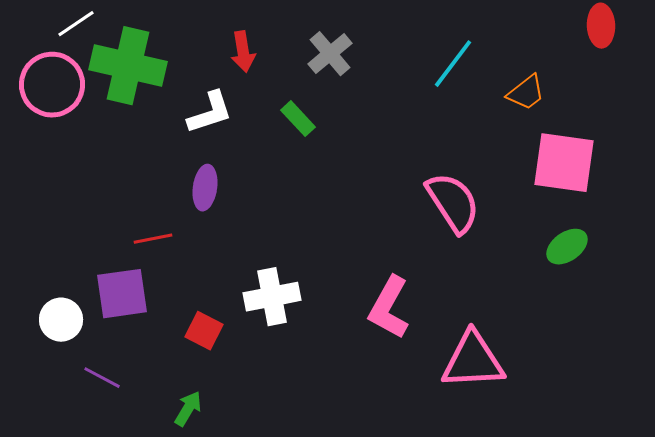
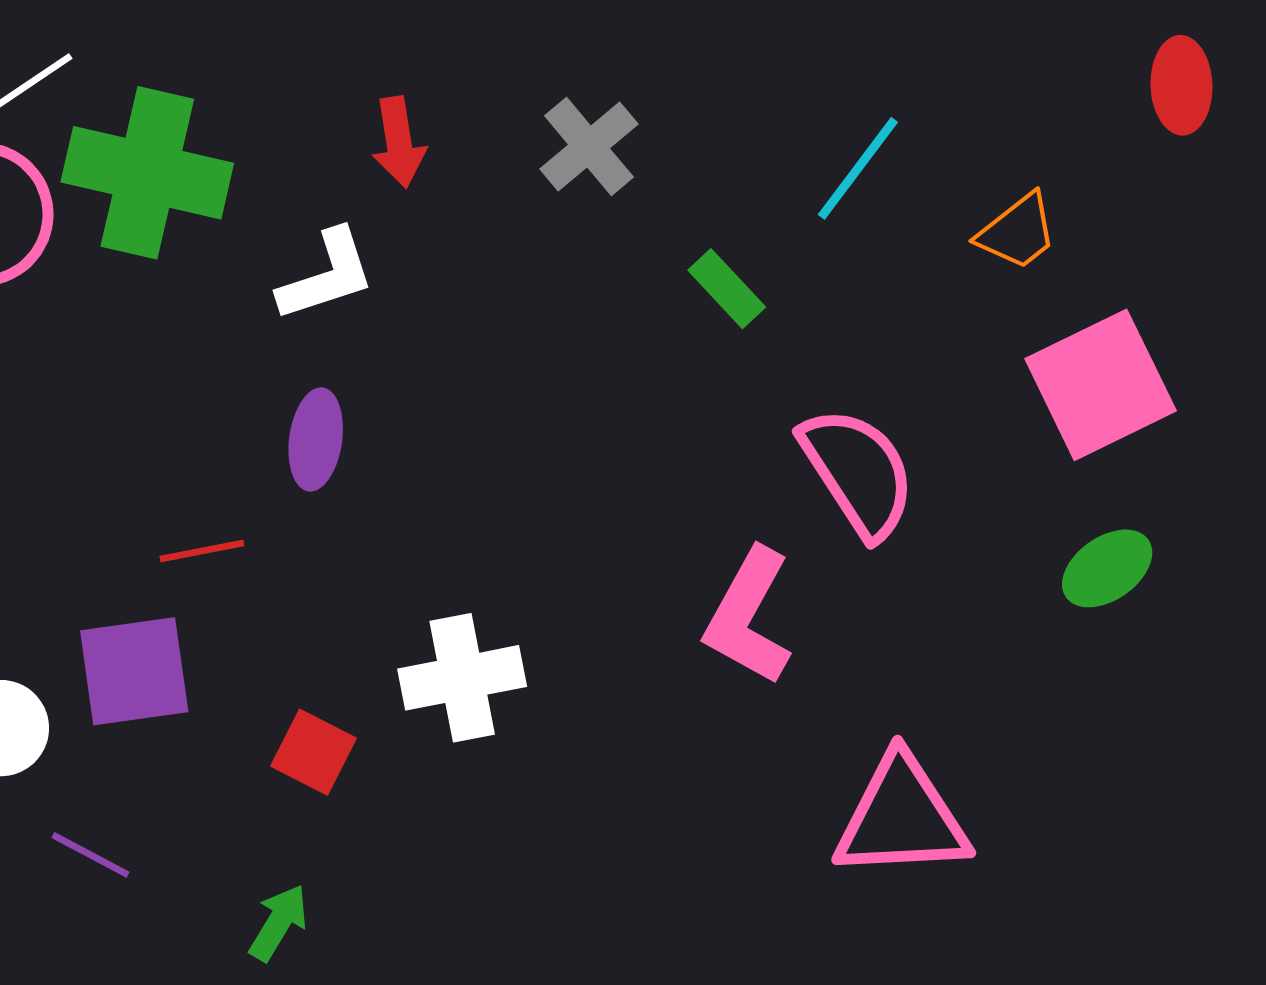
green rectangle: (298, 119) -> (727, 289), moved
pink square: (564, 163) -> (1101, 385), turned -34
pink L-shape: (389, 308) -> (749, 617), moved

